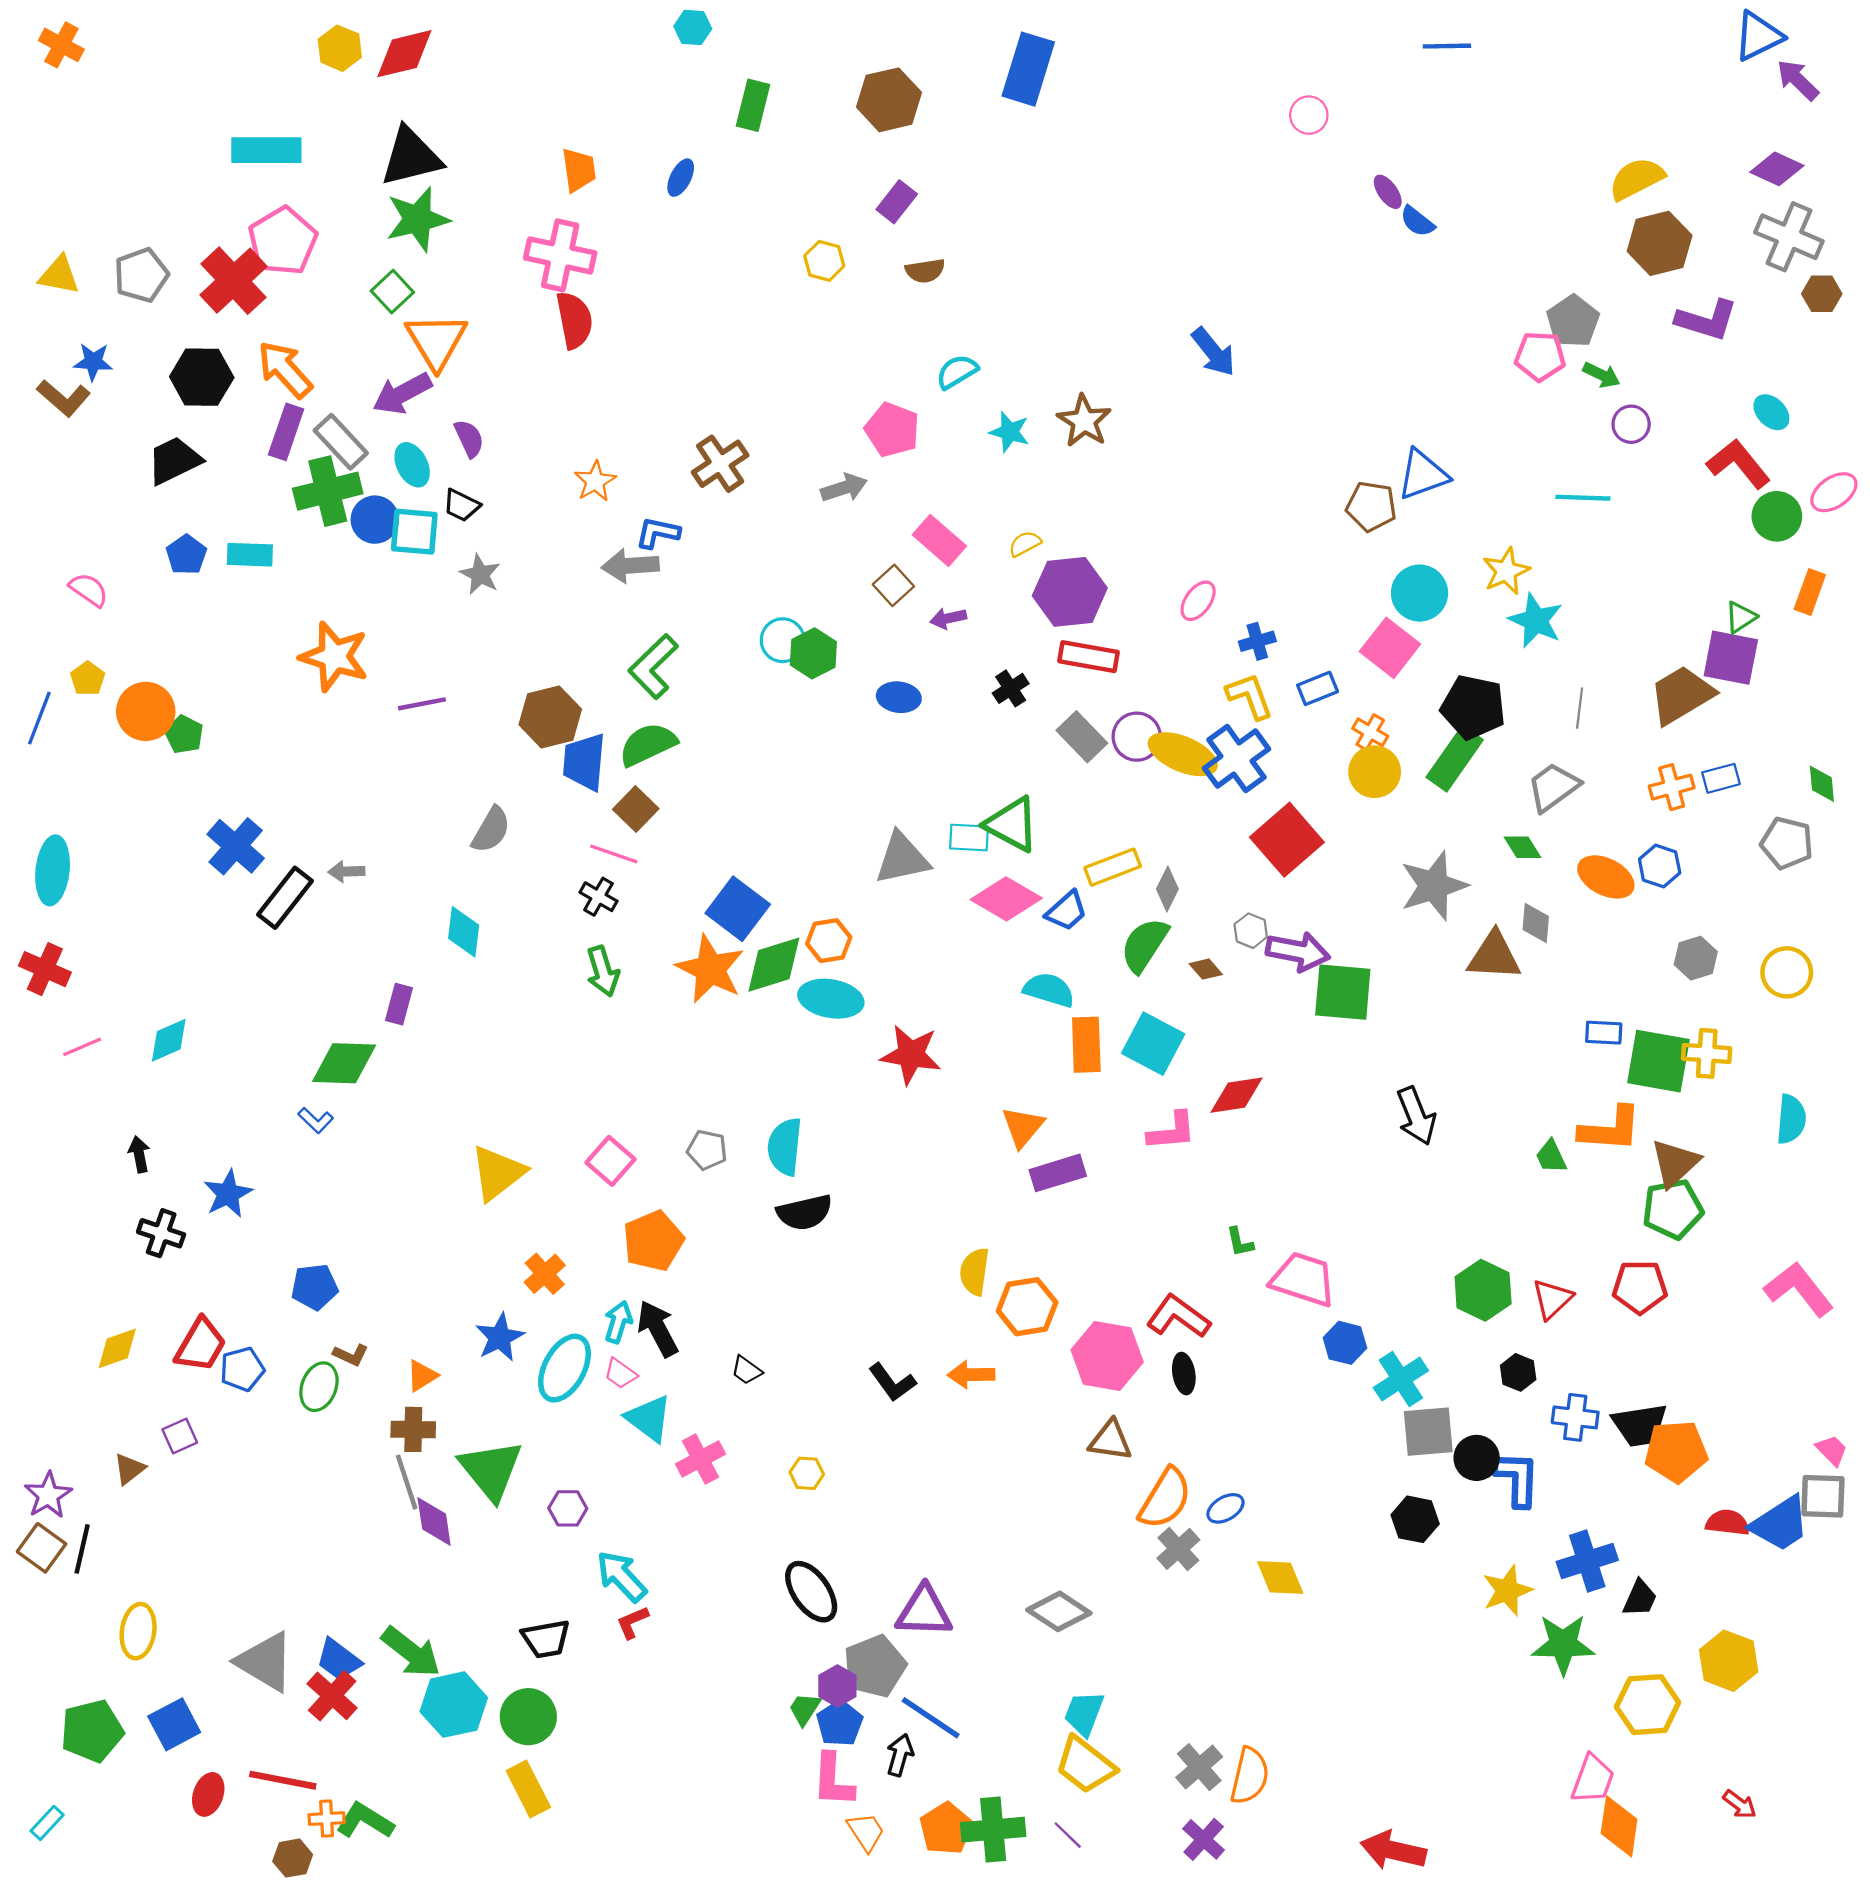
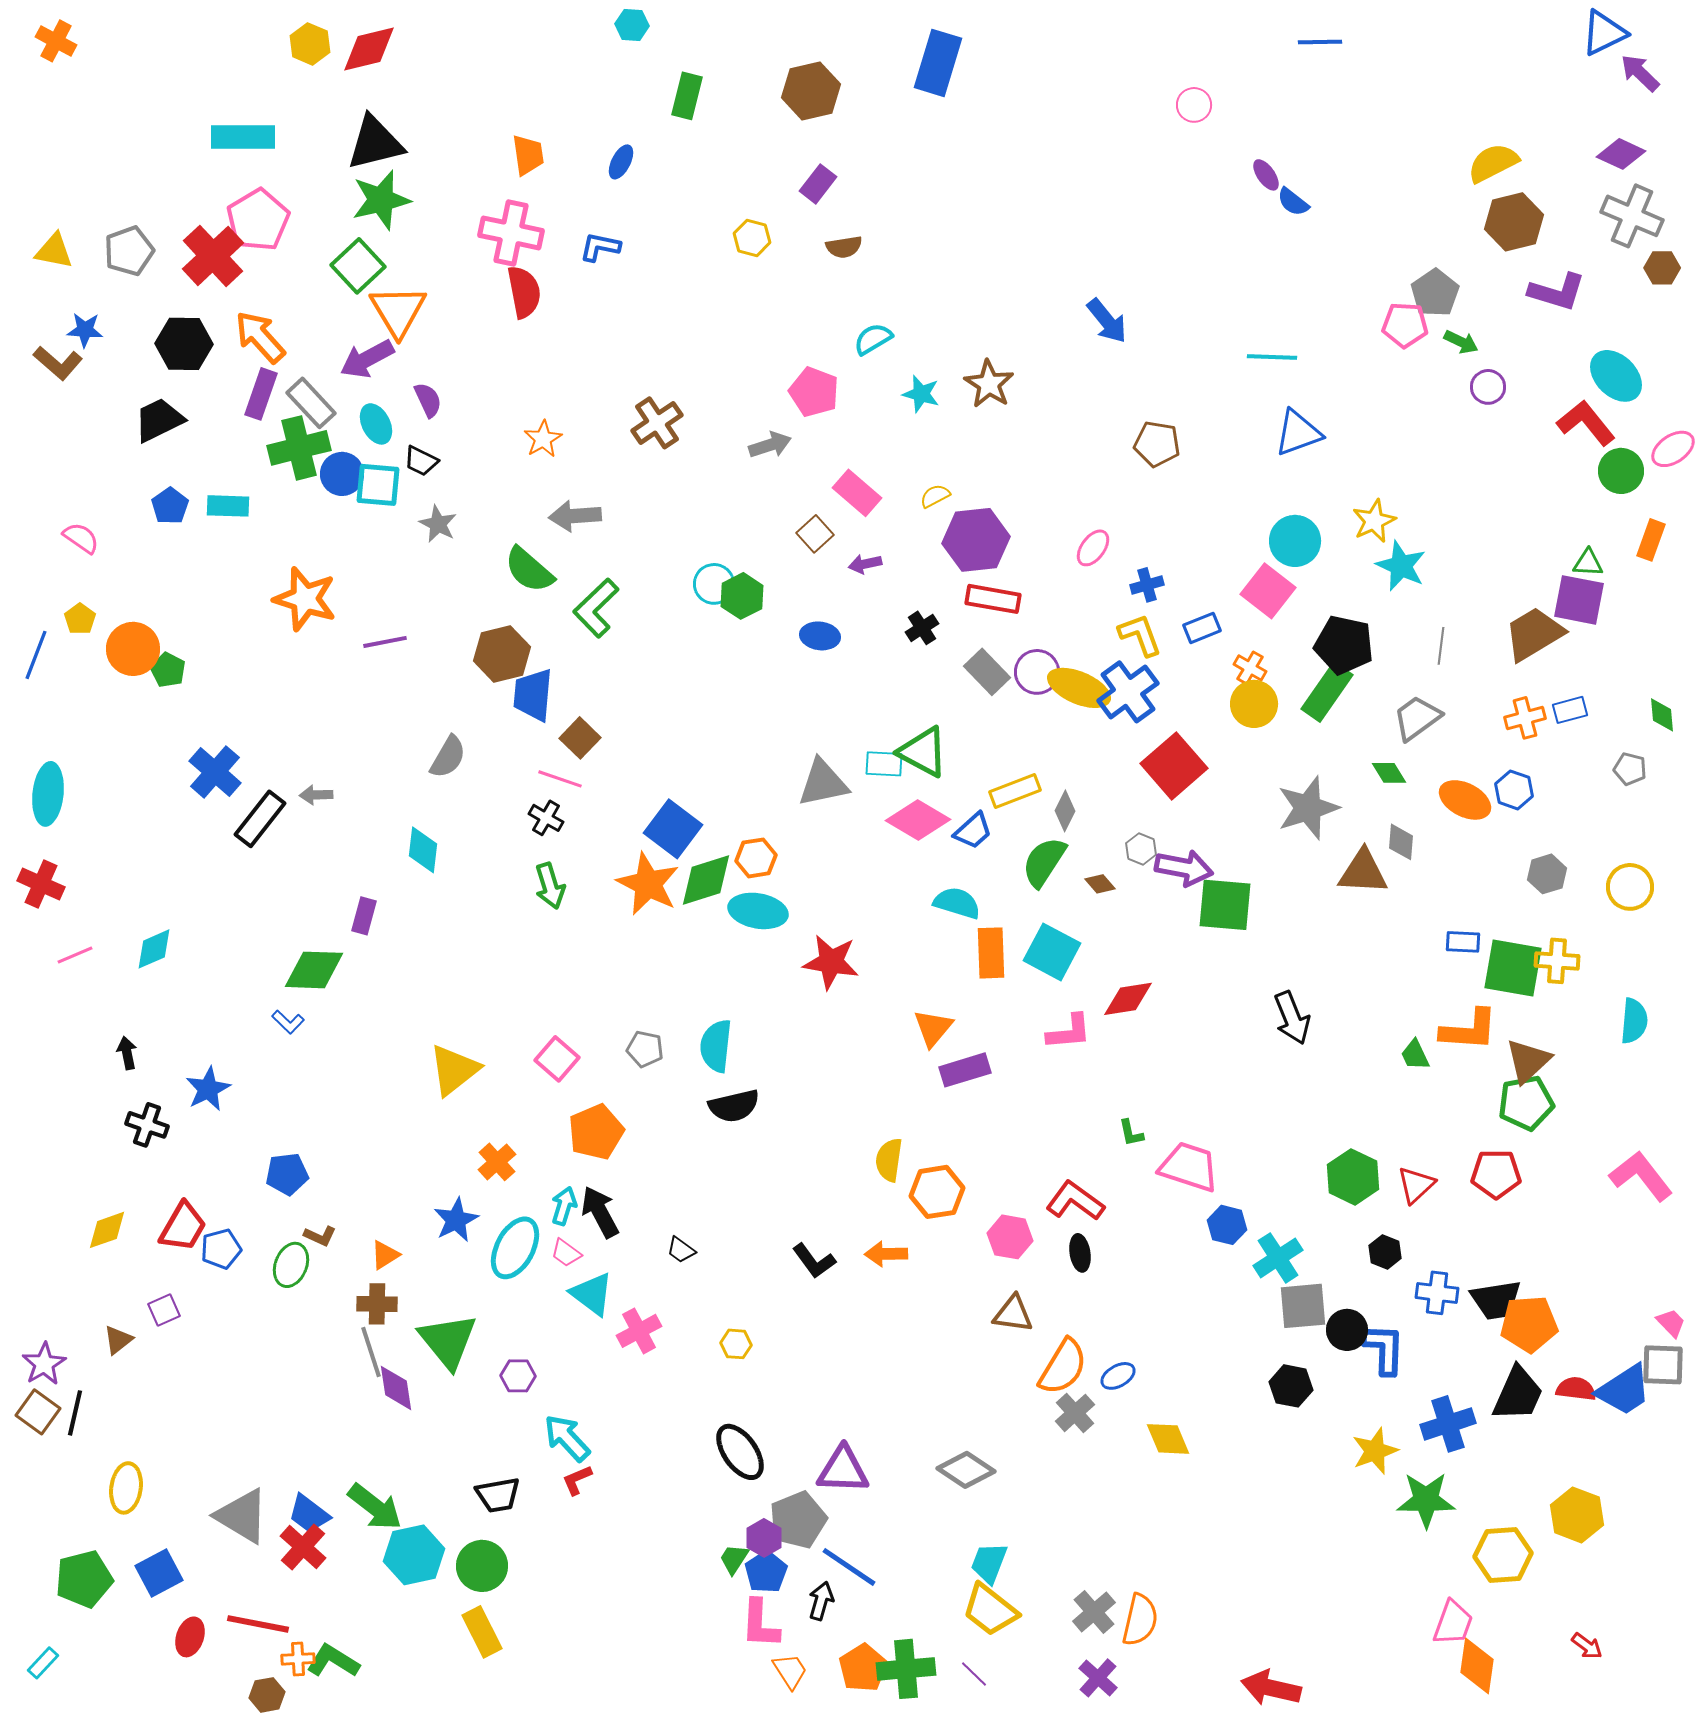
green square: (392, 292) -> (358, 266), size x1.4
cyan ellipse: (1771, 412) -> (1616, 376), size x1.6
cyan line: (1583, 498) -> (1272, 357), moved
brown pentagon: (1371, 506) -> (1157, 444), moved
blue L-shape: (658, 533) -> (600, 247), moved
green triangle: (1741, 617) -> (1588, 563), turned 36
green semicircle: (648, 744) -> (529, 570), moved, turned -114
gray pentagon: (1787, 843) -> (1630, 769), size x0.7
pink hexagon: (1107, 1356) -> (1010, 1237), size x0.7
black trapezoid: (1640, 1598) -> (1518, 1394), moved, size x1.6

